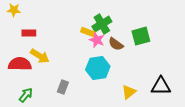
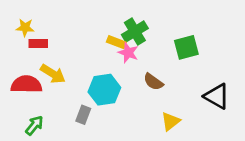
yellow star: (14, 10) -> (25, 28), moved
brown semicircle: (116, 44) -> (153, 82), moved
cyan hexagon: (98, 68) -> (104, 90), moved
black triangle: (161, 86) -> (217, 96), moved, turned 30

